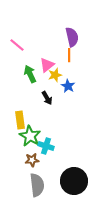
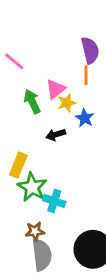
black arrow: (47, 98) -> (56, 135), turned 104
yellow rectangle: (20, 120) -> (18, 165), turned 30
brown star: (32, 160) -> (35, 231), moved

